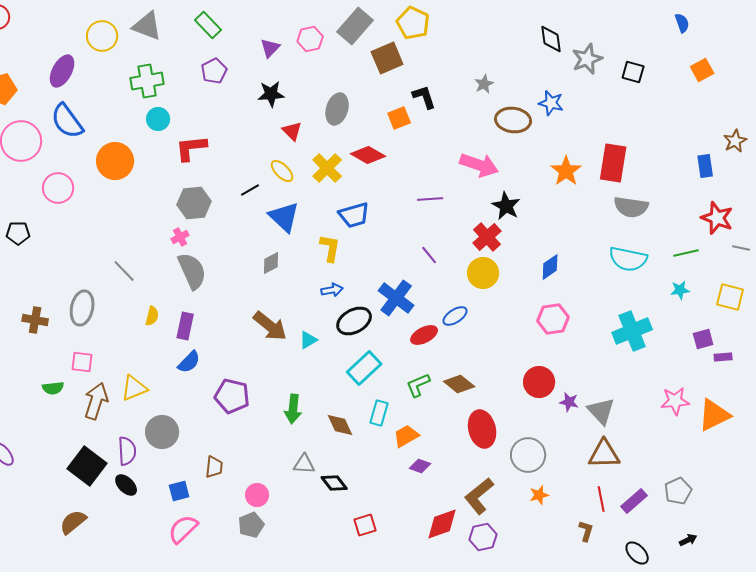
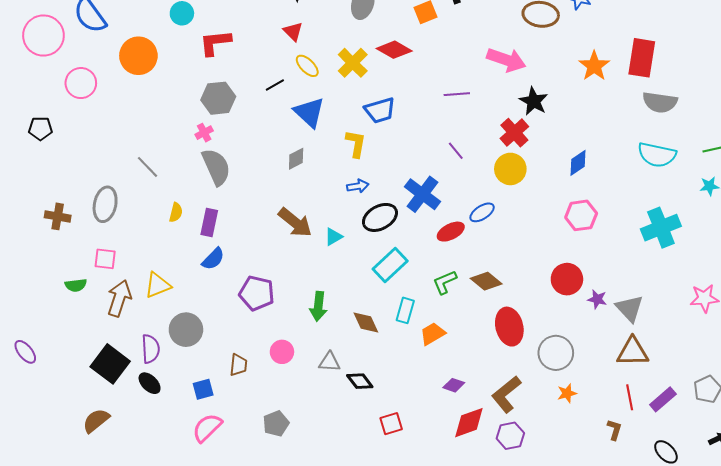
red triangle: (292, 131) -> (293, 31), moved
purple diamond: (420, 466) -> (454, 385), moved
pink circle: (257, 495) -> (282, 352), moved

